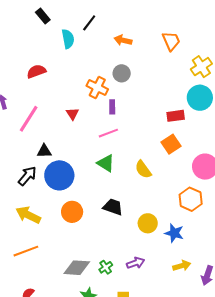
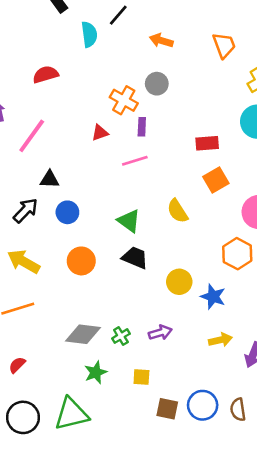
red triangle: (72, 114) -> (100, 133), moved, turned 40
red rectangle: (176, 116) -> (207, 143), moved
green triangle: (106, 163) -> (129, 221), moved
blue circle: (59, 175) -> (67, 212), size x0.6

